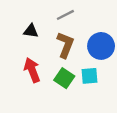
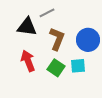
gray line: (65, 15) -> (47, 13), moved
black triangle: (31, 31) -> (27, 27), size x1.5

